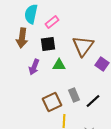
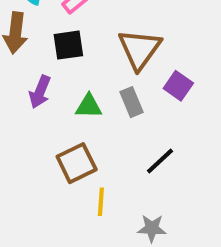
green triangle: (59, 65) -> (89, 106), moved
gray rectangle: (74, 95) -> (131, 102), moved

